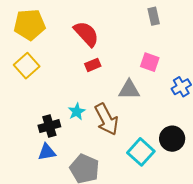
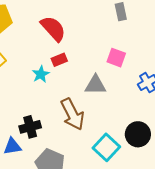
cyan star: (77, 112) -> (41, 74), moved
black cross: (49, 126) -> (30, 127), moved

